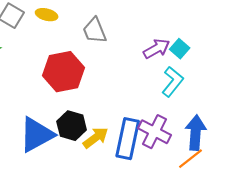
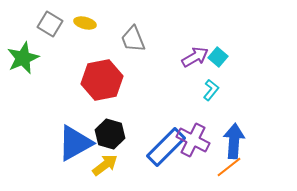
cyan L-shape: (173, 82) -> (211, 90), size x0.7
yellow arrow: (96, 138) -> (105, 165), moved
blue rectangle: (128, 139) -> (166, 147), turned 33

